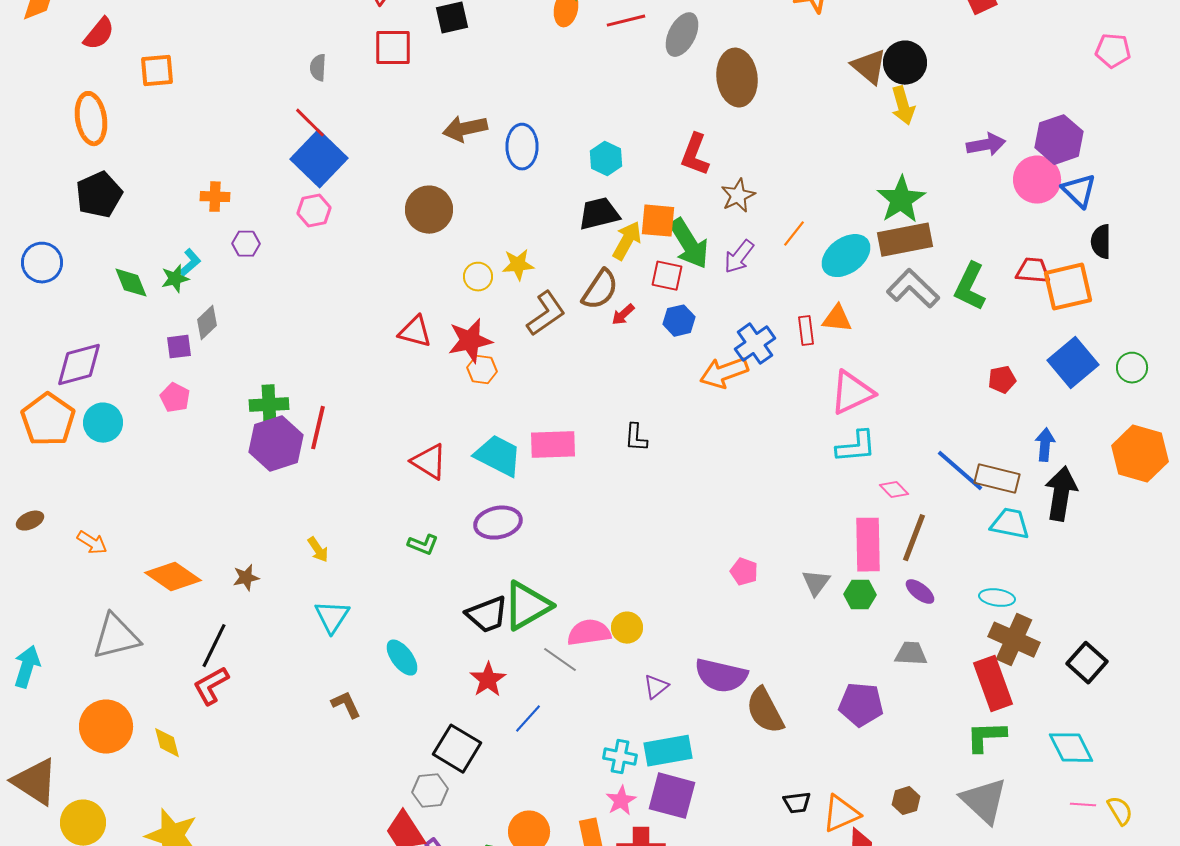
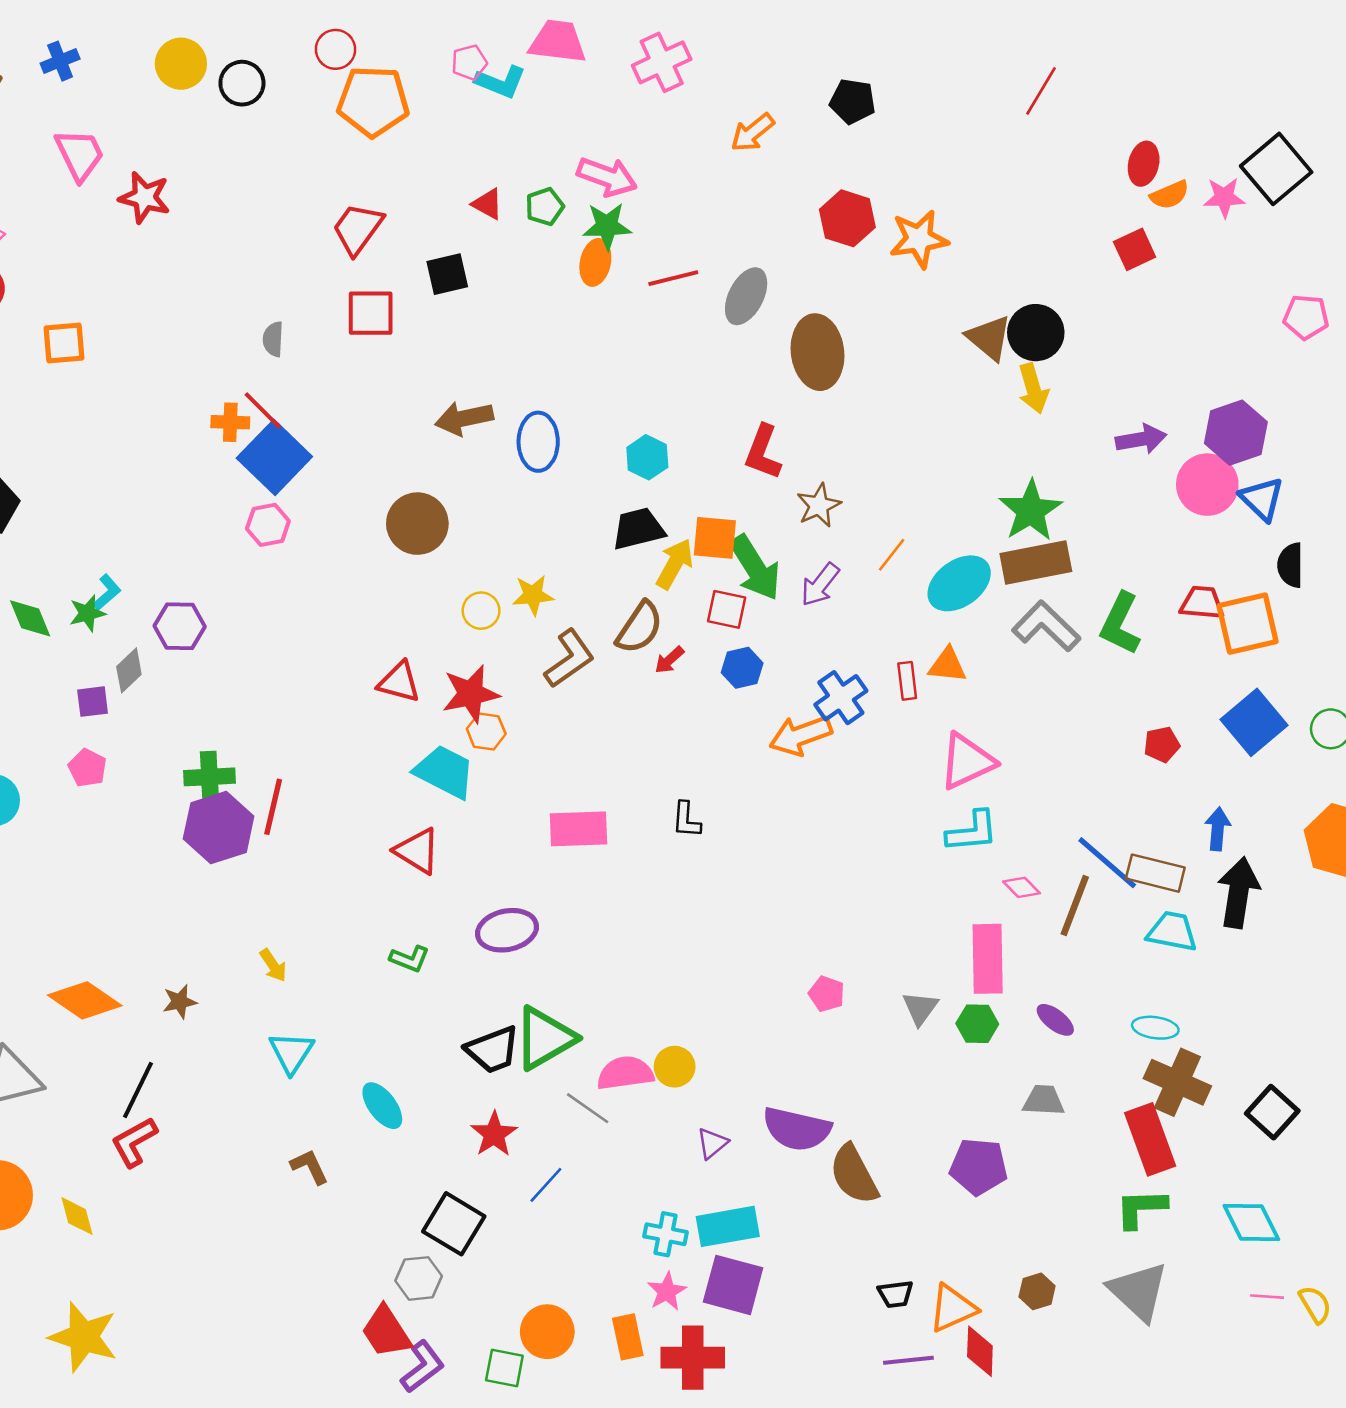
orange cross: (215, 197) -> (230, 422), moved
purple hexagon: (246, 244) -> (180, 626), moved, size x1.4
cyan trapezoid: (498, 456) -> (445, 772), moved
brown line: (914, 538) -> (1075, 906), moved

